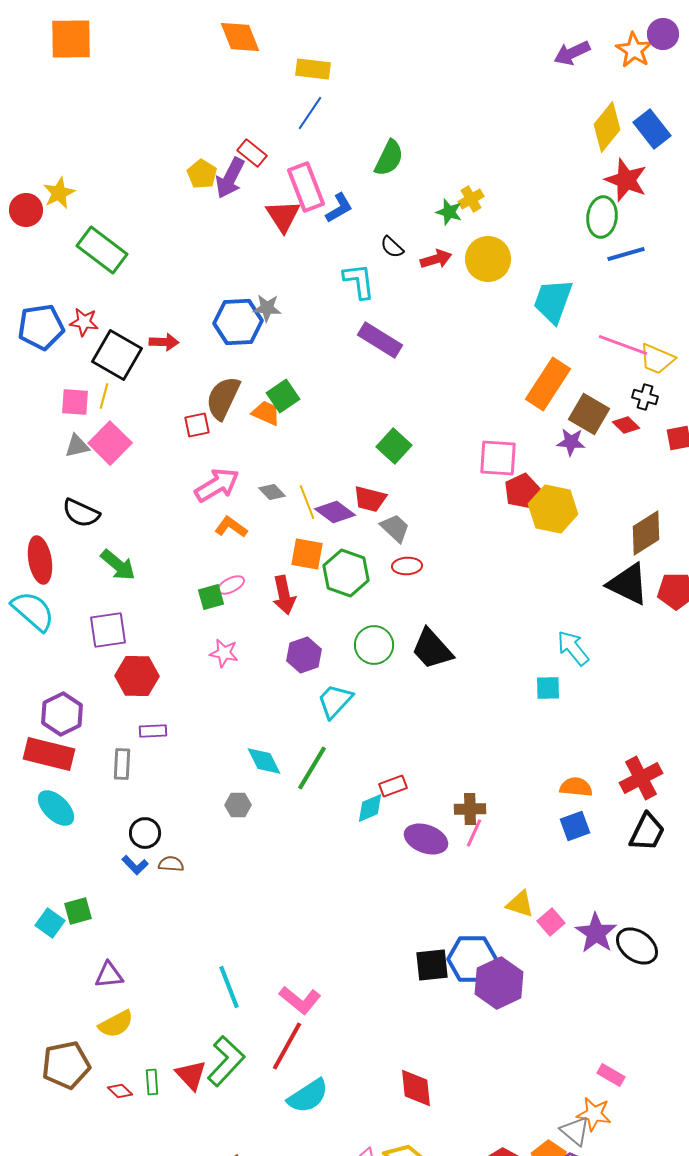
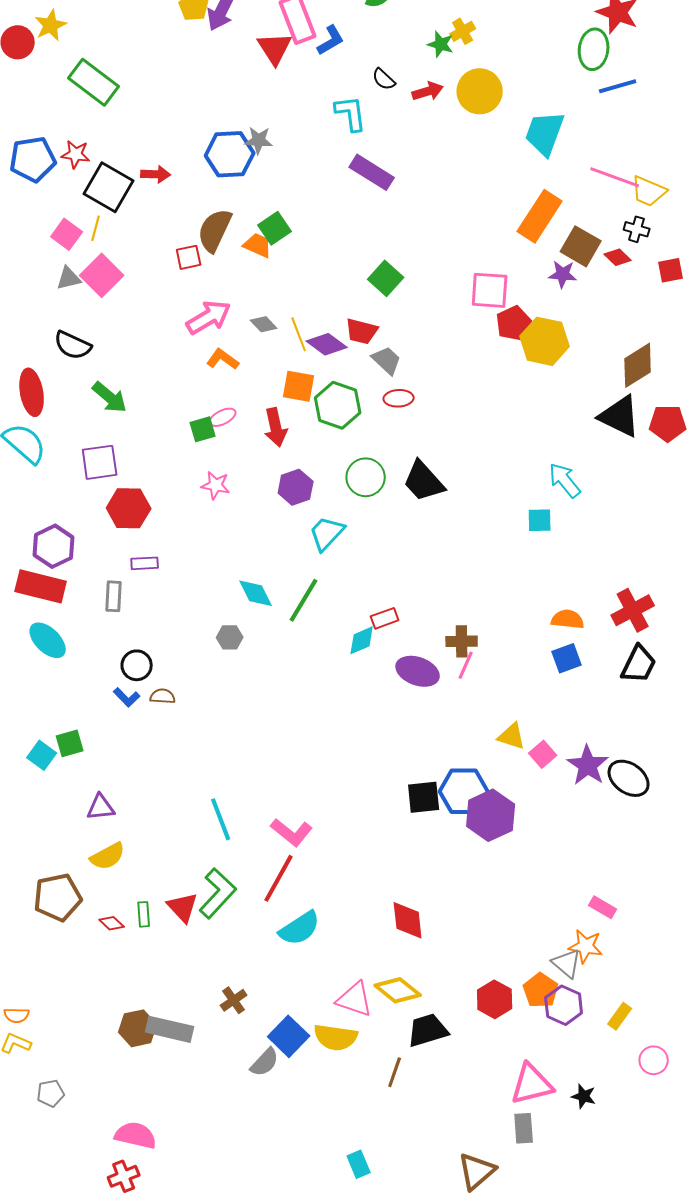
pink square: (75, 402) -> (67, 234), turned 32

